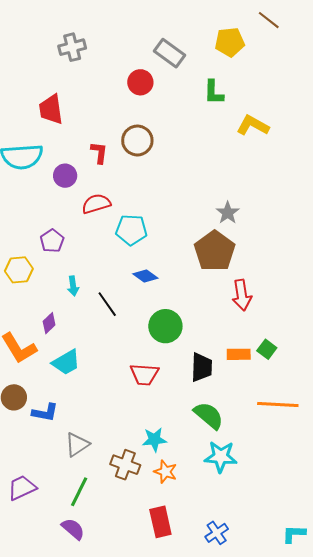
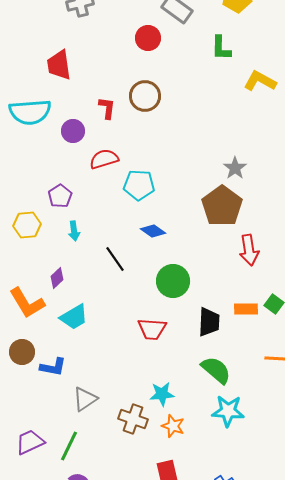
cyan arrow: (73, 286) -> (74, 231), moved
green line: (79, 492) -> (69, 446), moved

